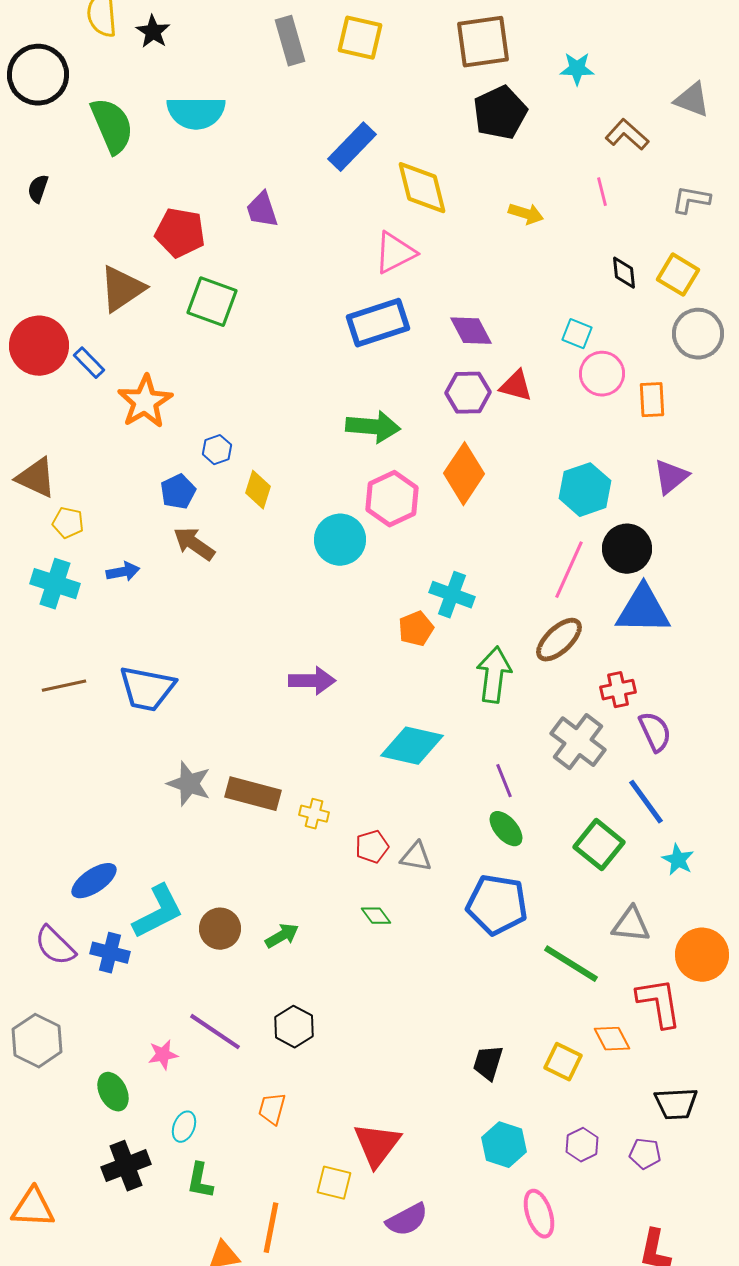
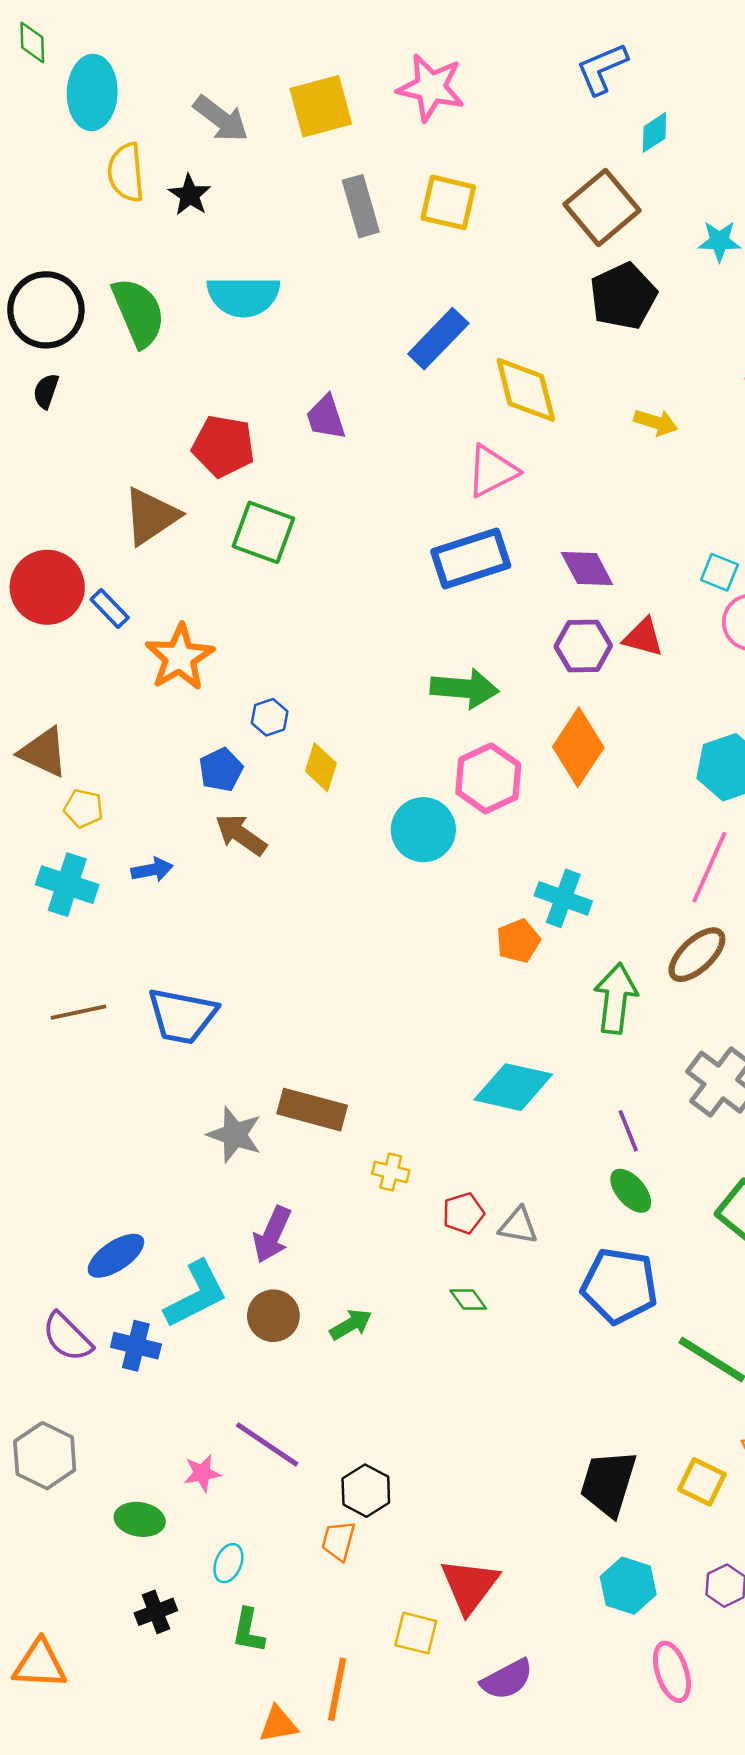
brown square: (483, 42) -> (602, 207), turned -32
black circle: (38, 75) -> (46, 310), moved
purple arrow: (312, 681) -> (272, 1235), moved, turned 114
brown rectangle: (253, 794) -> (312, 1110), moved
black hexagon: (294, 1027) -> (366, 1491), moved
black trapezoid: (488, 1063) -> (608, 1483), size x1.5
green ellipse: (113, 1092) -> (140, 1519), turned -54
black cross: (126, 1166) -> (156, 1612), size x0.7

